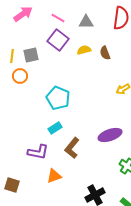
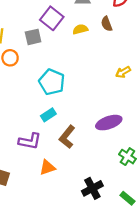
brown semicircle: (105, 53) -> (107, 24), moved
gray square: (31, 55) -> (33, 37), moved

